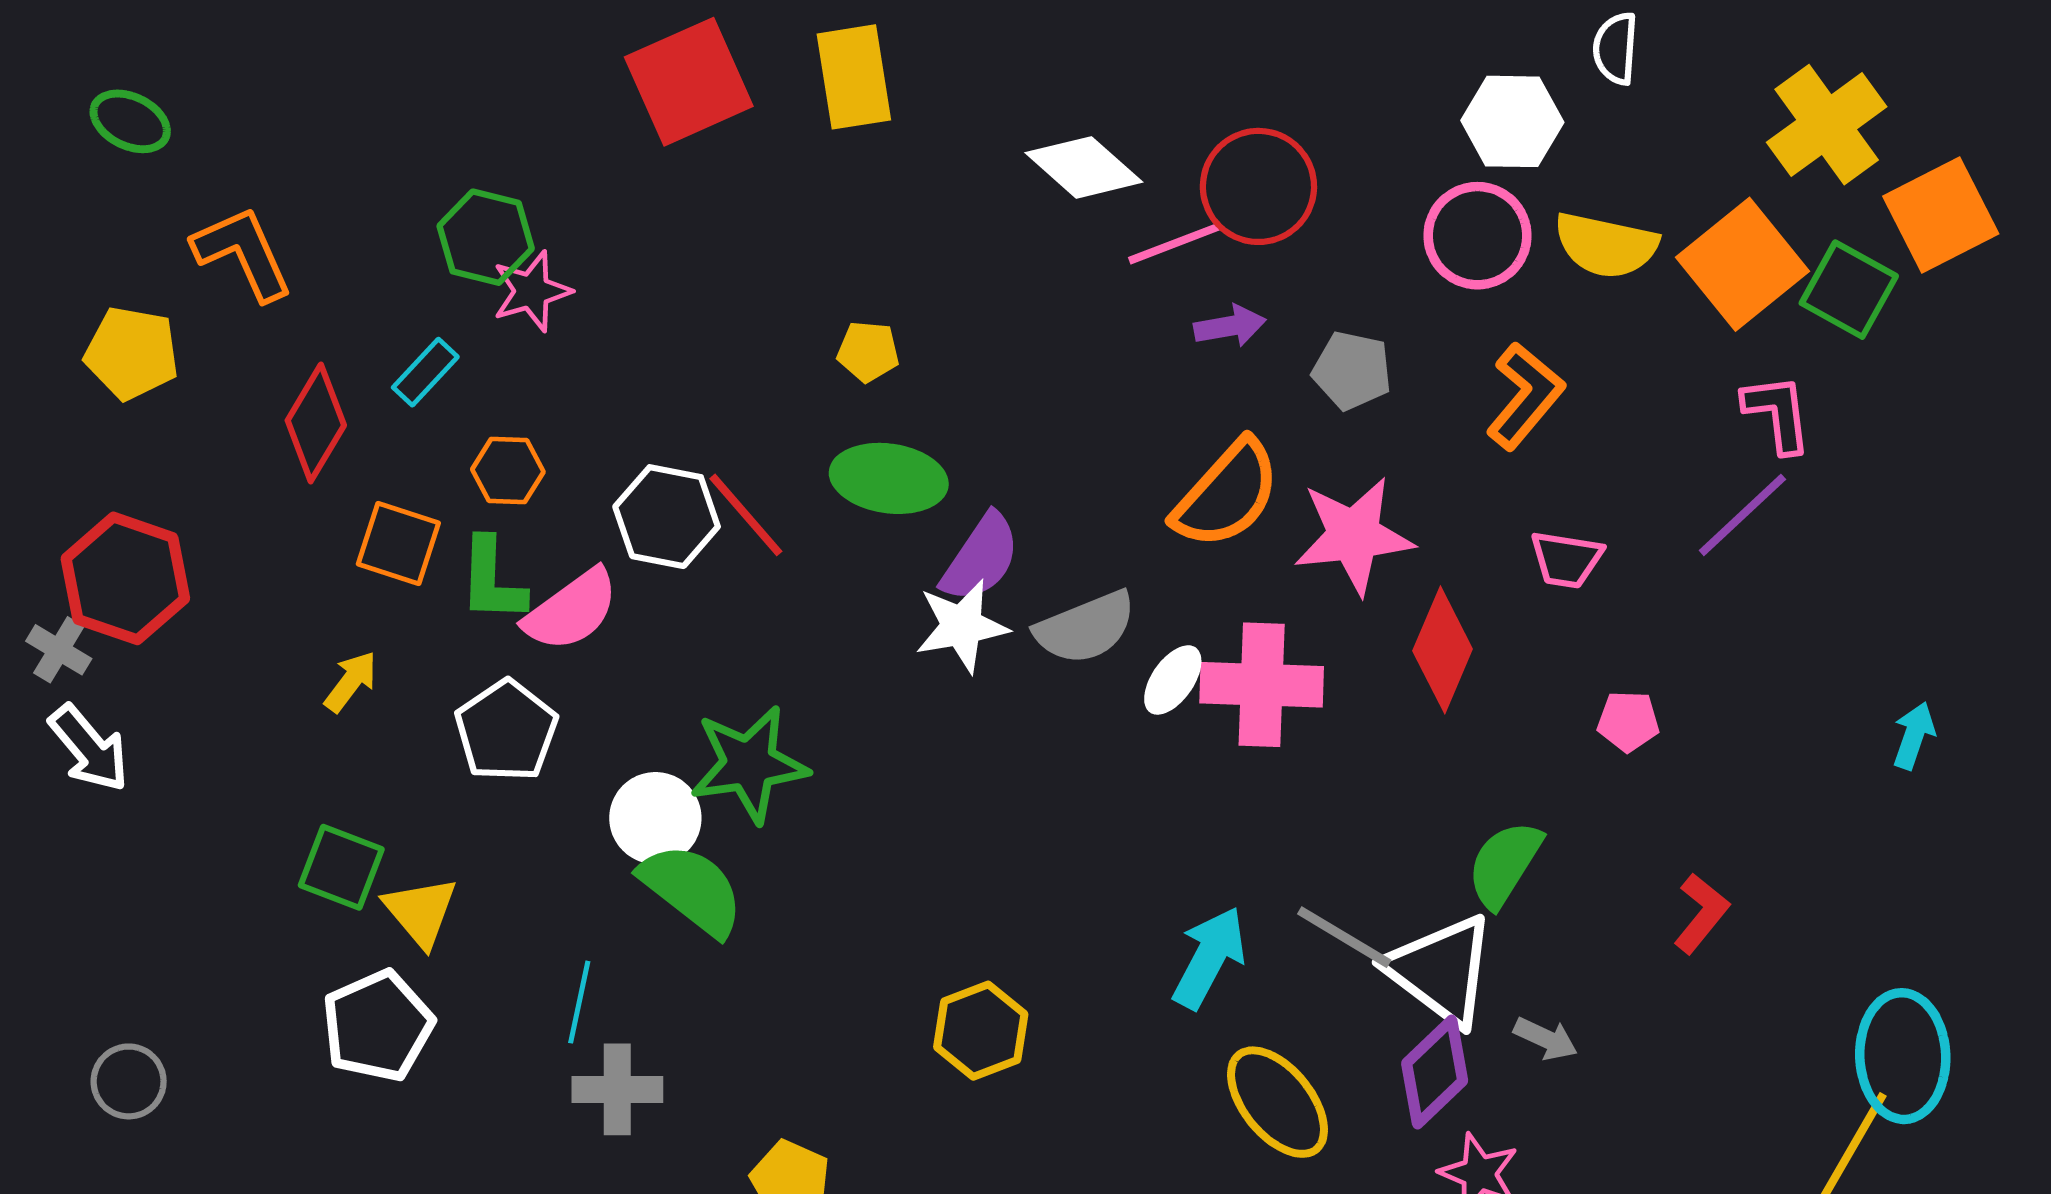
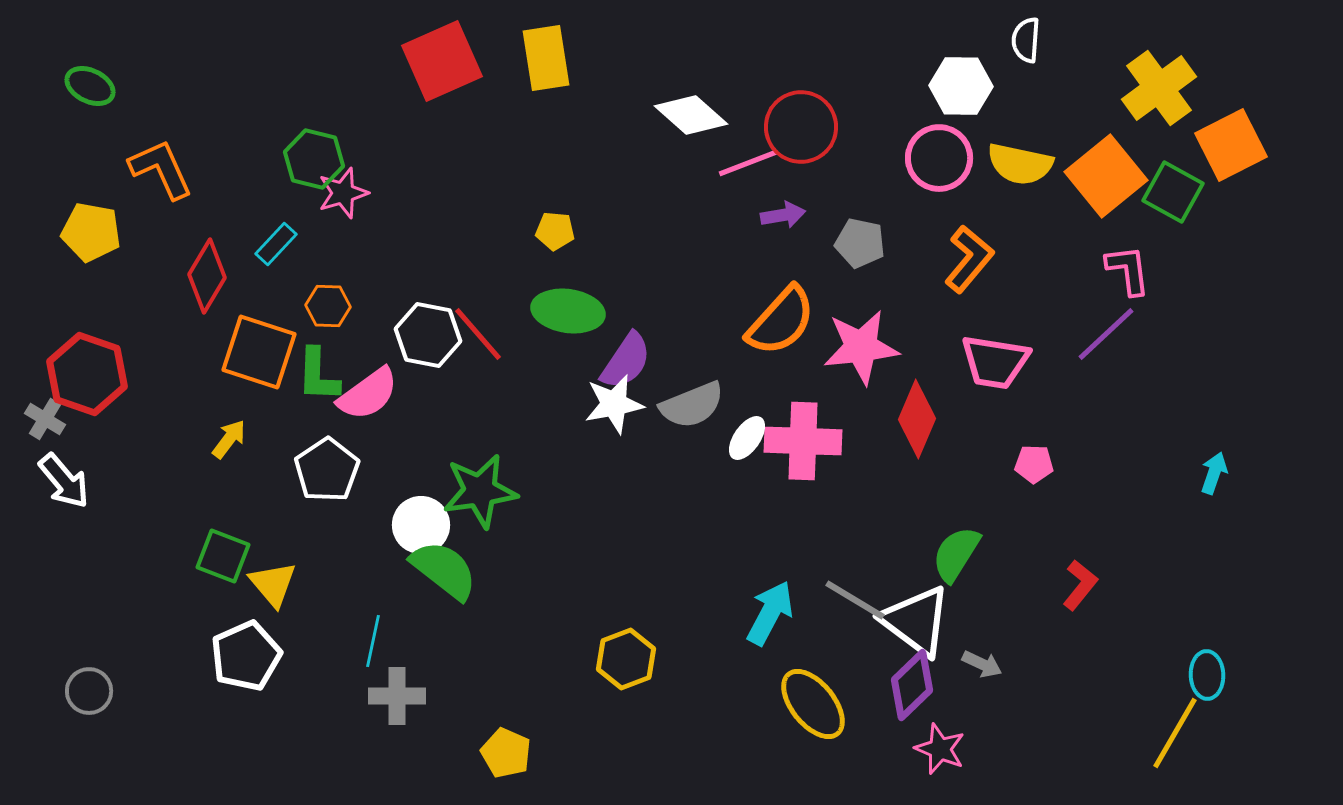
orange square: (398, 544) -> (259, 352), size x1.4
pink trapezoid: (1566, 559) -> (995, 362), size x1.5
cyan ellipse: (1903, 1056) -> (1207, 675), size x0.6

